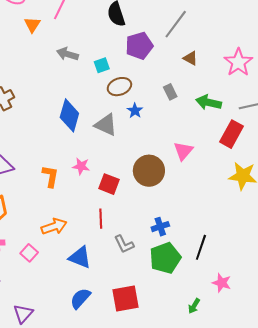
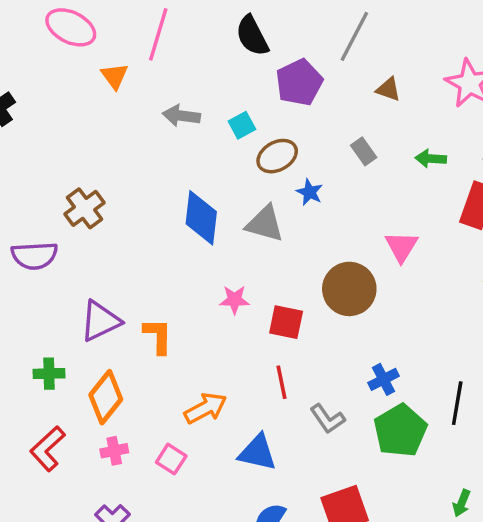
green arrow: (209, 102) -> (431, 159), size x0.7
orange L-shape: (50, 176) -> (158, 336), moved

